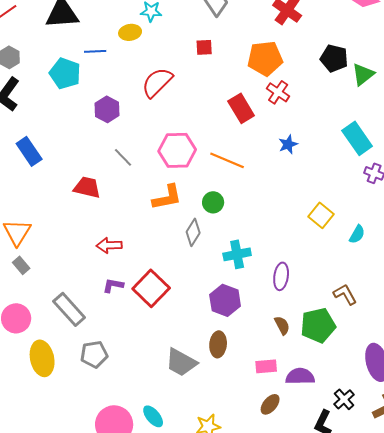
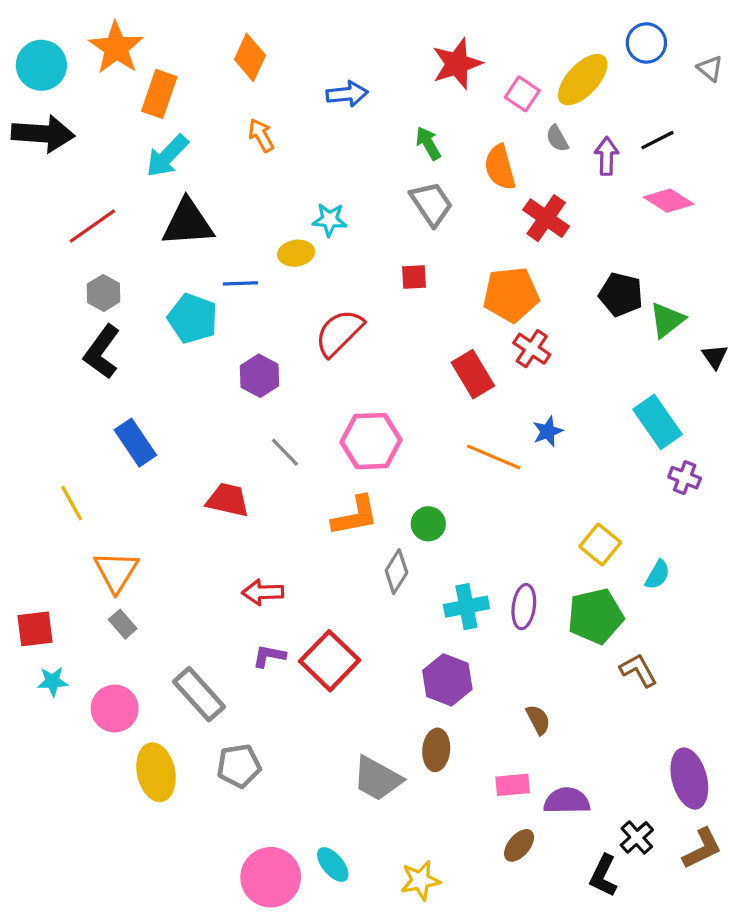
orange line: (227, 160) -> (494, 457), moved
purple ellipse: (281, 276) -> (524, 607), moved
green pentagon: (318, 325) -> (595, 616), moved

